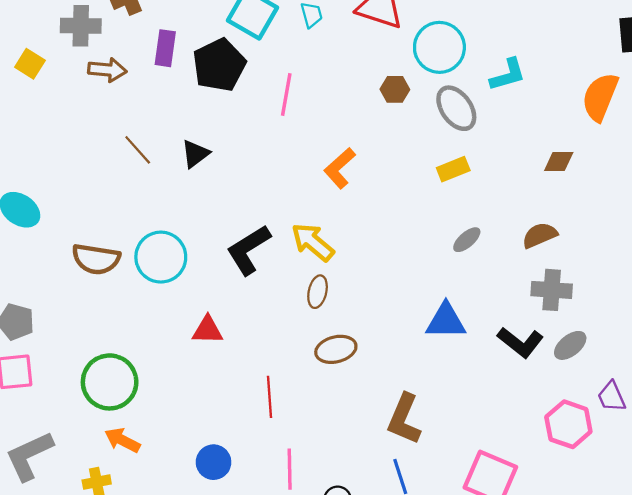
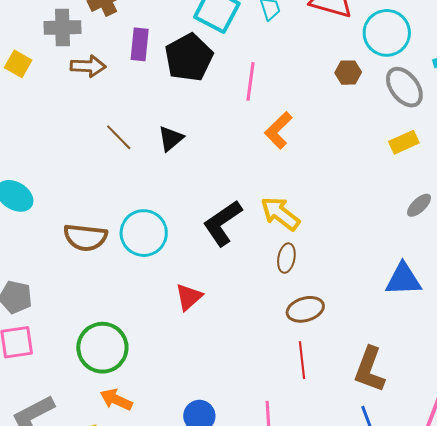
orange L-shape: (340, 168) -> (278, 130), moved
red triangle: (208, 330) -> (189, 297), turned -40
red line: (270, 397) -> (302, 360), moved

